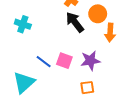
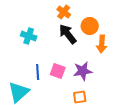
cyan cross: (23, 24) -> (29, 36), moved
blue line: (44, 62) -> (38, 72), turned 49

